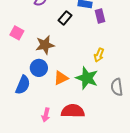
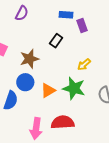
black rectangle: (65, 18) -> (56, 41), moved
yellow arrow: (99, 55) -> (84, 64), turned 32
pink arrow: (46, 115) -> (36, 129), size x1.5

